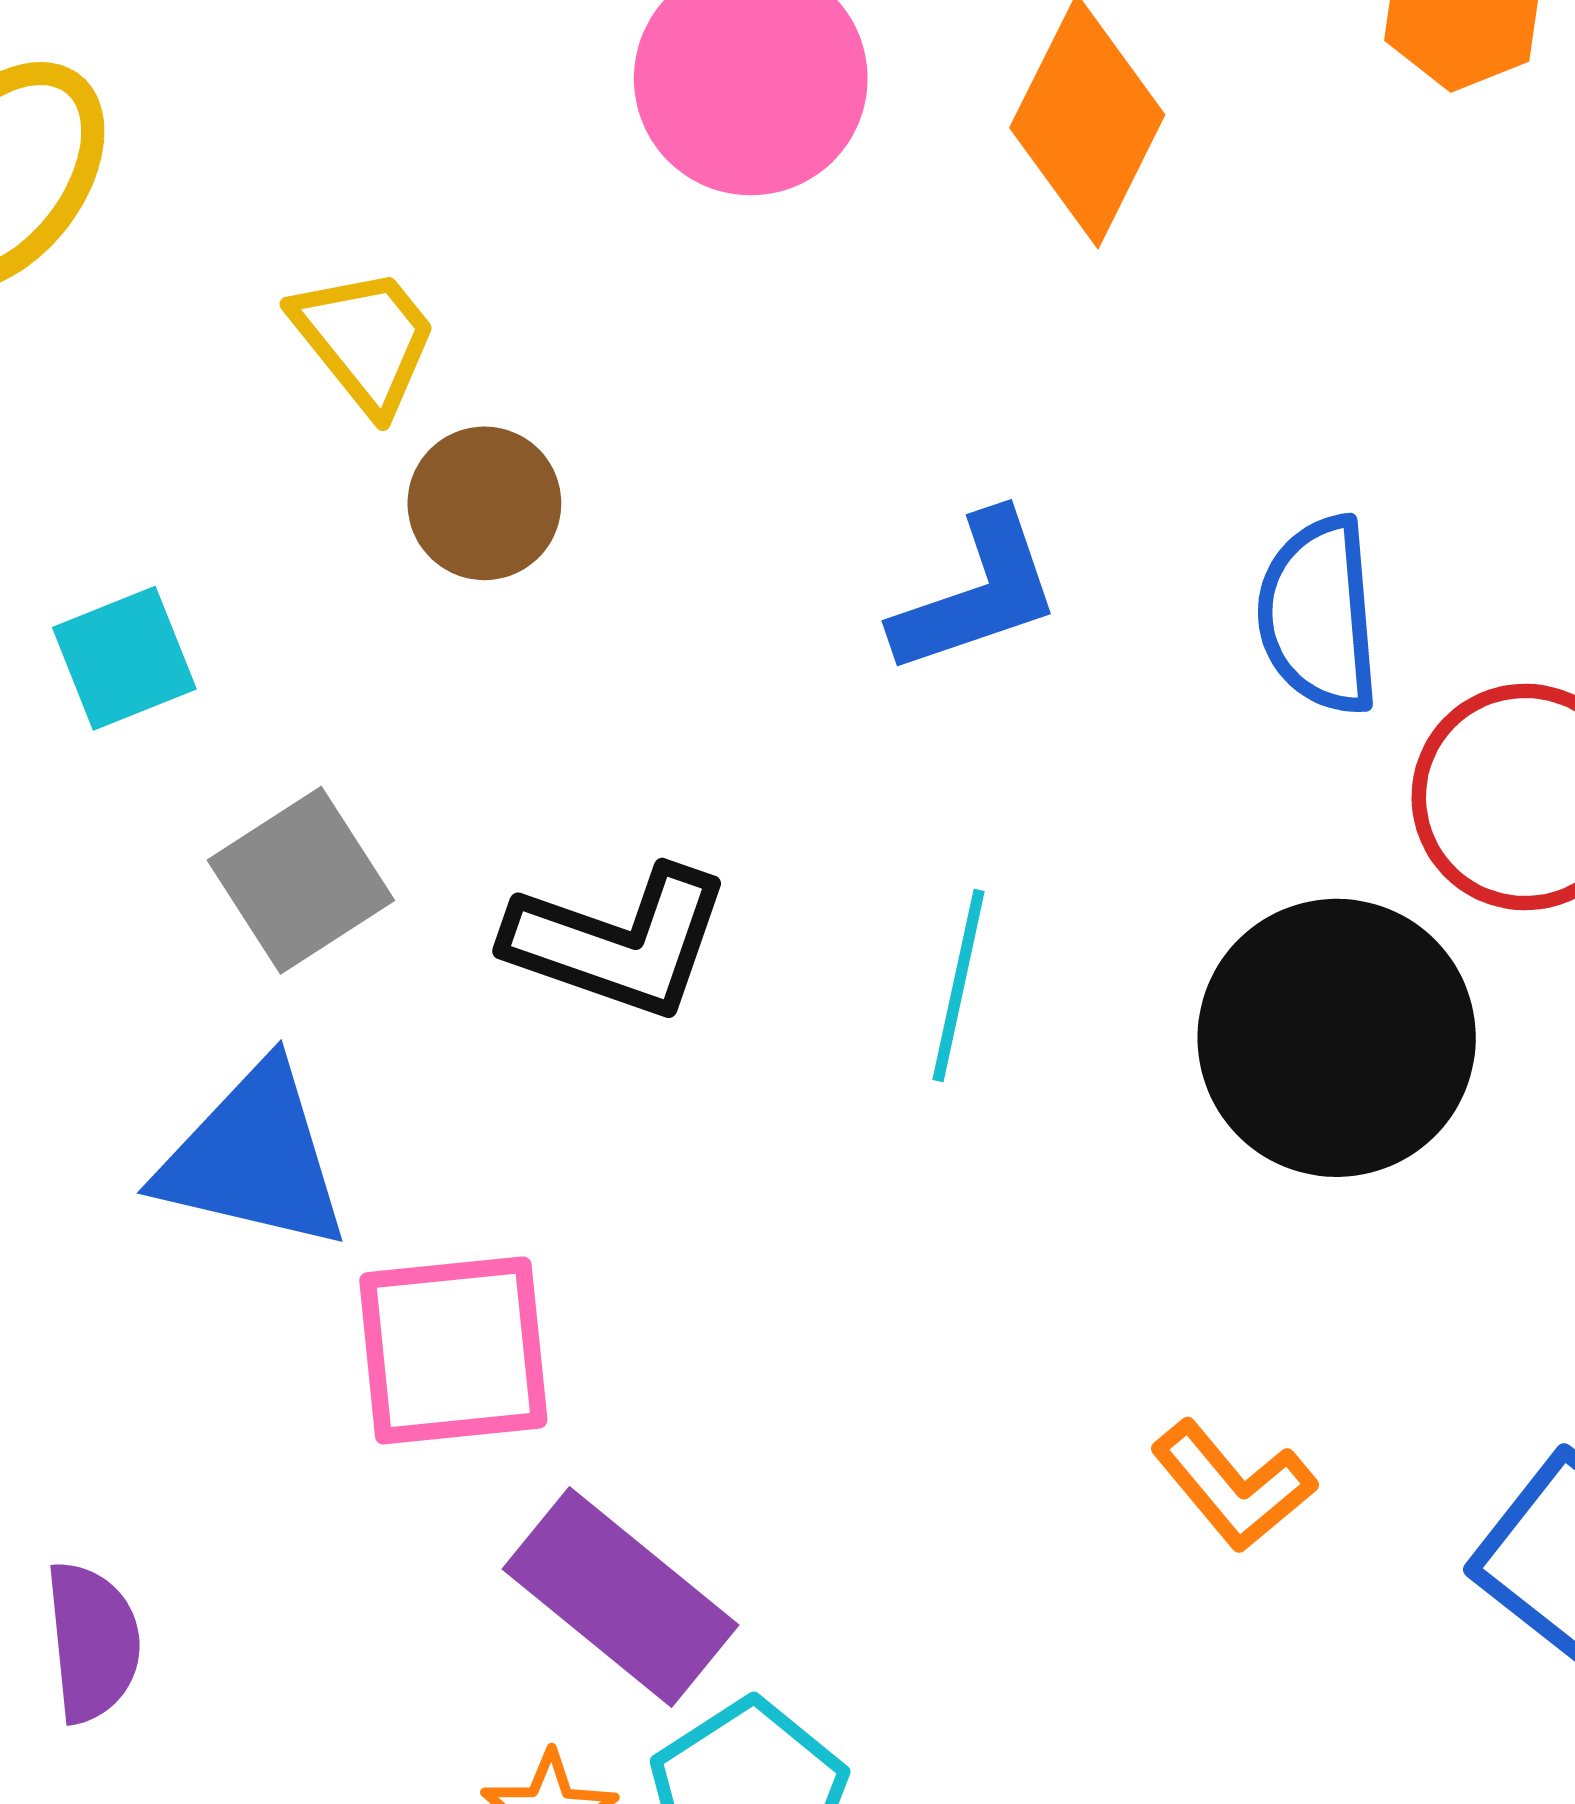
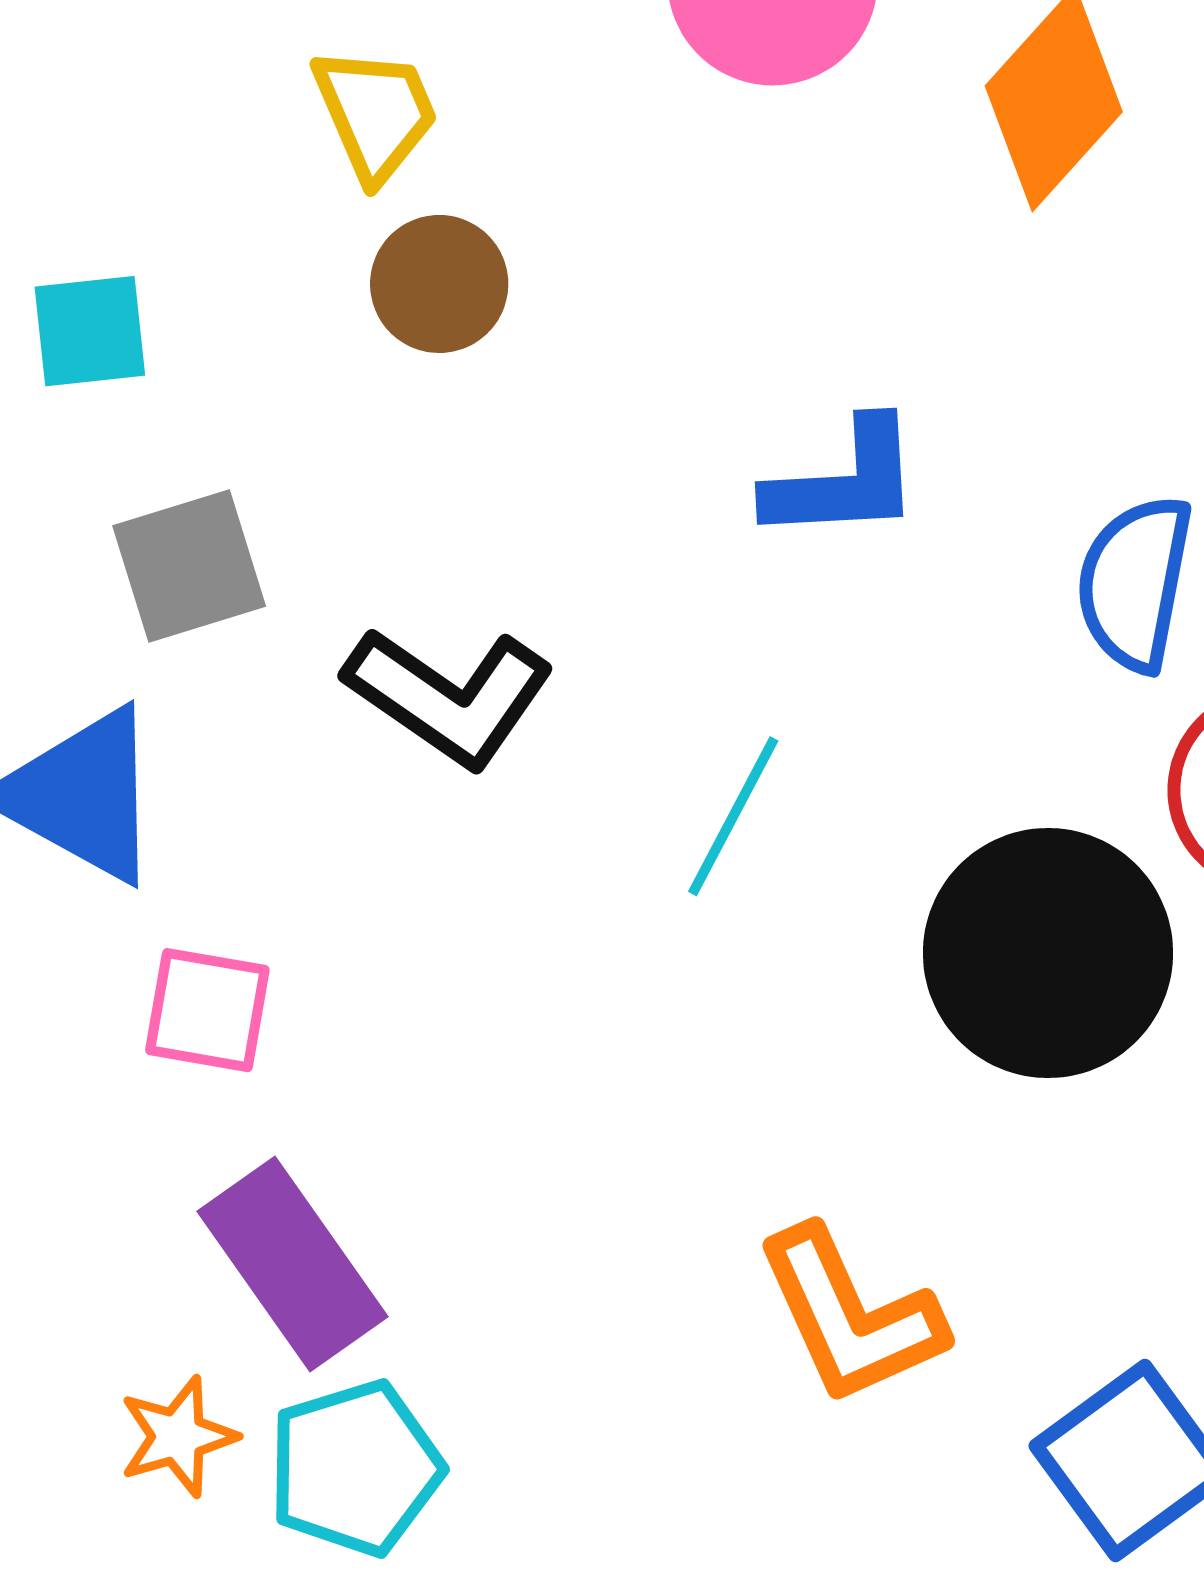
pink square: (453, 1350) -> (207, 1010), size x0.7
orange L-shape: (1233, 1486) -> (850, 1316), size x1.4

